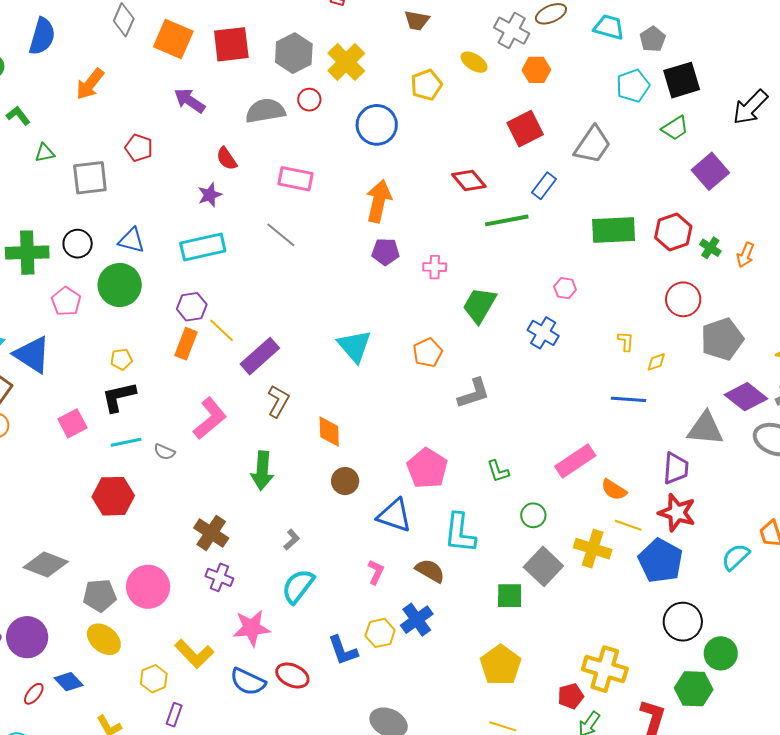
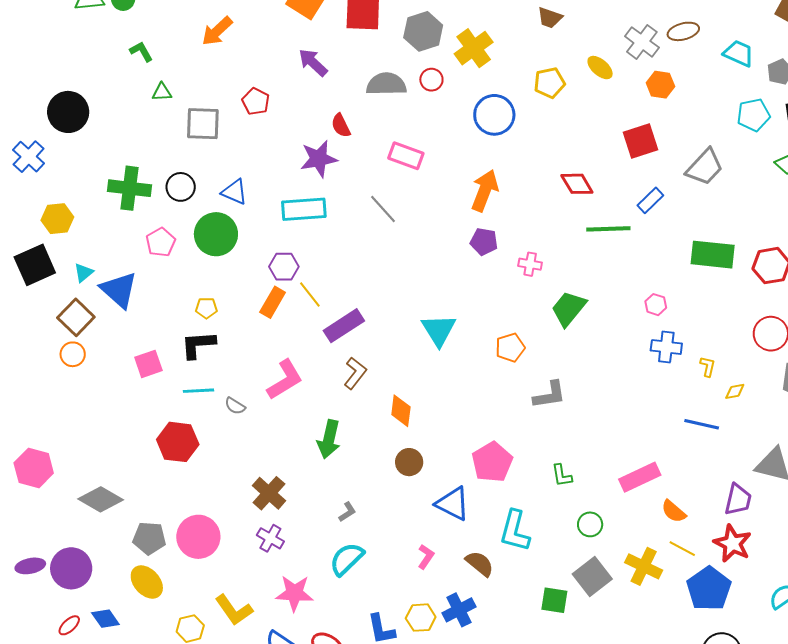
purple star: (210, 195) -> (319, 159), size x1.5
blue cross: (543, 333) -> (666, 347), moved, turned -32

